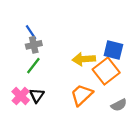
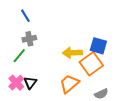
blue line: (31, 32) -> (25, 16), moved
green line: (33, 66) -> (19, 56), moved

